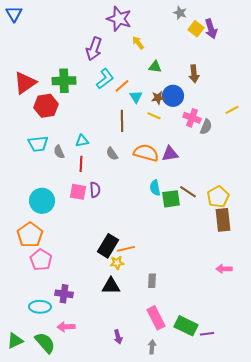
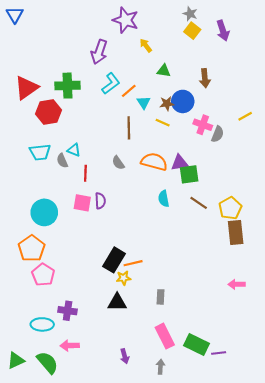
yellow square: (196, 29) -> (192, 31), moved
cyan triangle: (82, 141) -> (74, 150), moved, turned 32
green square: (171, 199) -> (189, 174), moved

